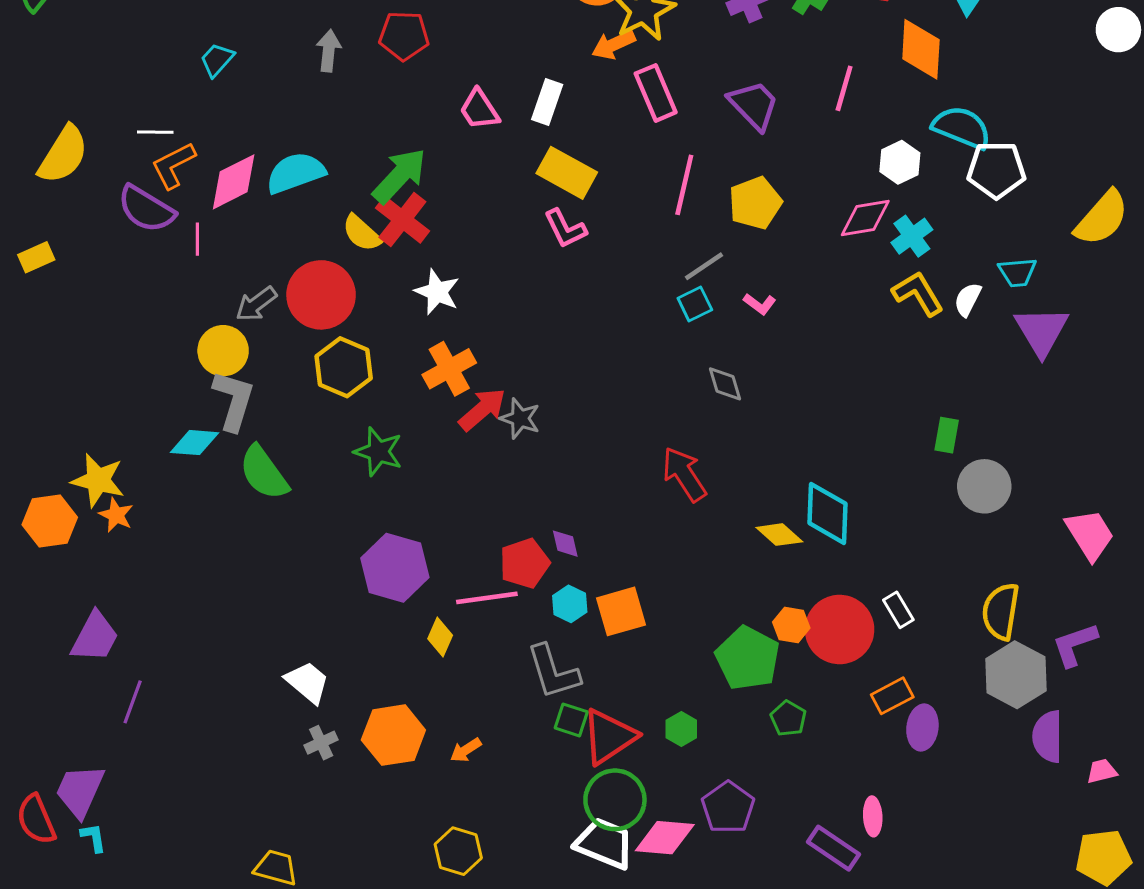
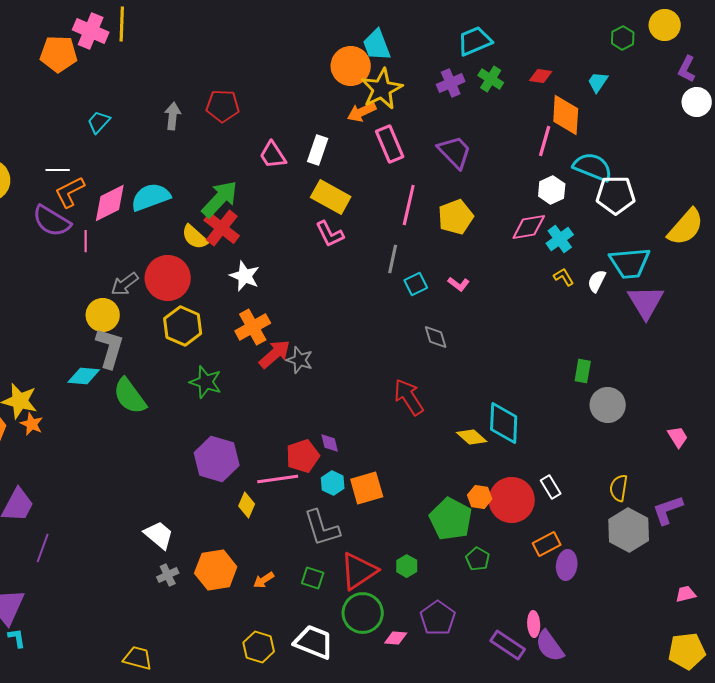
pink line: (844, 88) -> (545, 141), moved
gray line: (704, 266) -> (393, 259), moved, turned -44
cyan trapezoid: (1017, 272) -> (630, 263), size x1.6
yellow L-shape: (918, 293) -> (564, 277), size x0.6
pink trapezoid: (1090, 535) -> (678, 437), size x0.6
yellow semicircle: (1001, 611) -> (619, 488), size x0.7
green square: (571, 720) -> (313, 578), moved
purple semicircle: (1048, 737) -> (550, 646), moved, turned -36
pink diamond: (665, 838) -> (396, 638), size x0.6
white trapezoid: (604, 844) -> (314, 642), moved

